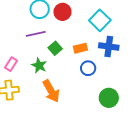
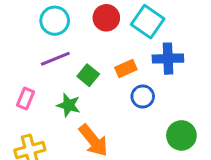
red circle: (63, 12) -> (106, 18), moved
pink rectangle: (11, 64) -> (25, 98), moved

